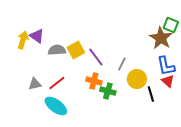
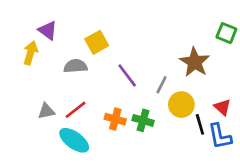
purple triangle: (37, 36) -> (48, 30), moved
brown star: (161, 38) -> (195, 62), moved
yellow square: (76, 50) -> (97, 42), moved
blue L-shape: (166, 66) -> (220, 136), moved
orange cross: (94, 81) -> (115, 119), moved

